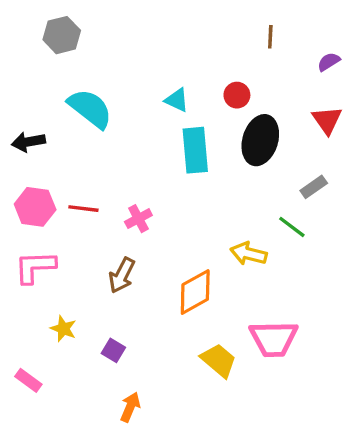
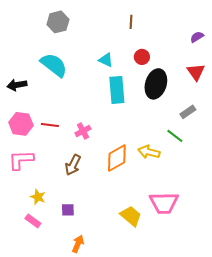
gray hexagon: (62, 35) -> (58, 22), moved
brown line: (270, 37) -> (131, 22), moved
orange diamond: (195, 292) -> (117, 158), moved
purple square: (113, 350) -> (68, 210), turned -32
pink rectangle: (28, 380) -> (33, 221), moved

